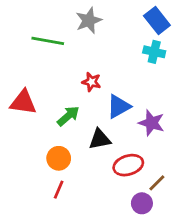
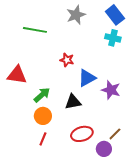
gray star: (89, 20) -> (76, 15), moved
green arrow: (68, 116) -> (42, 95), moved
red ellipse: (128, 165) -> (82, 134), moved

